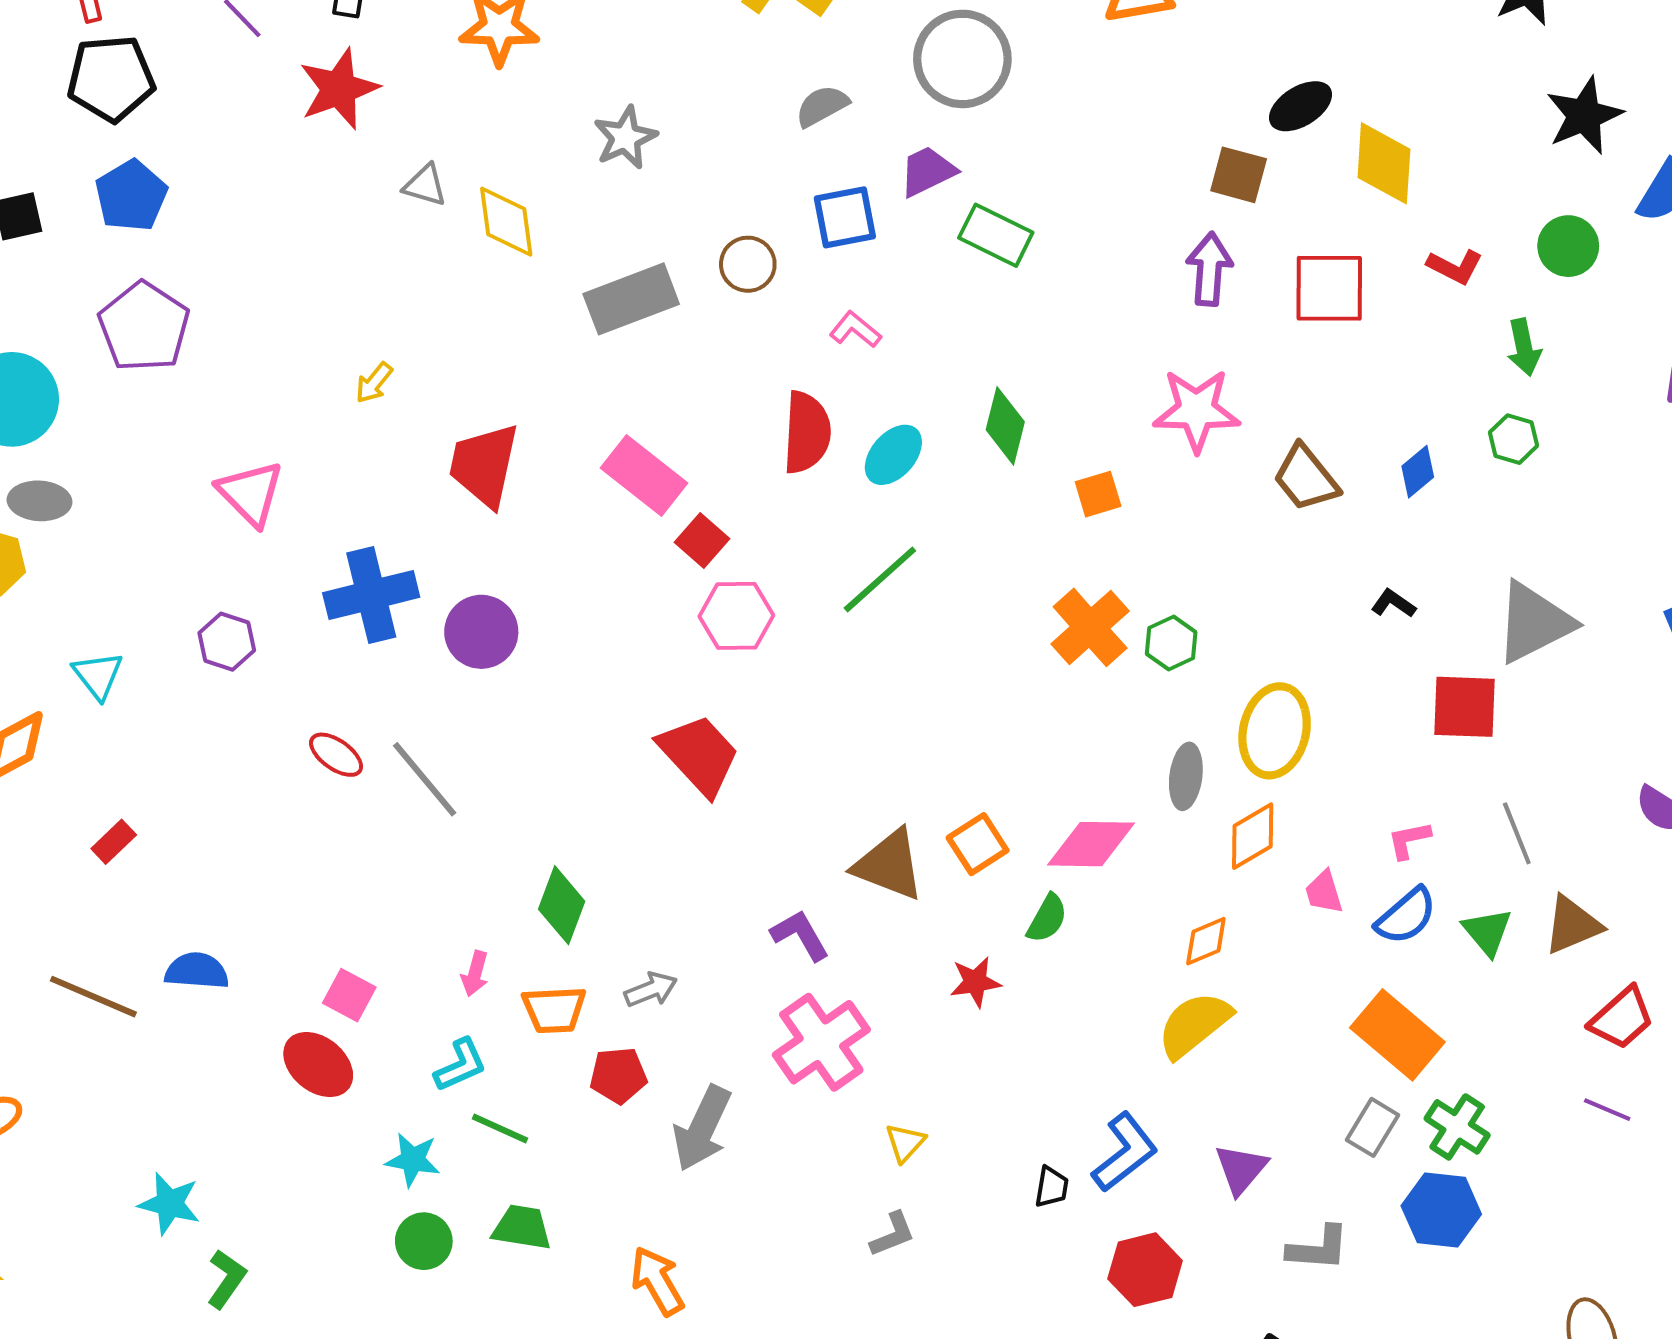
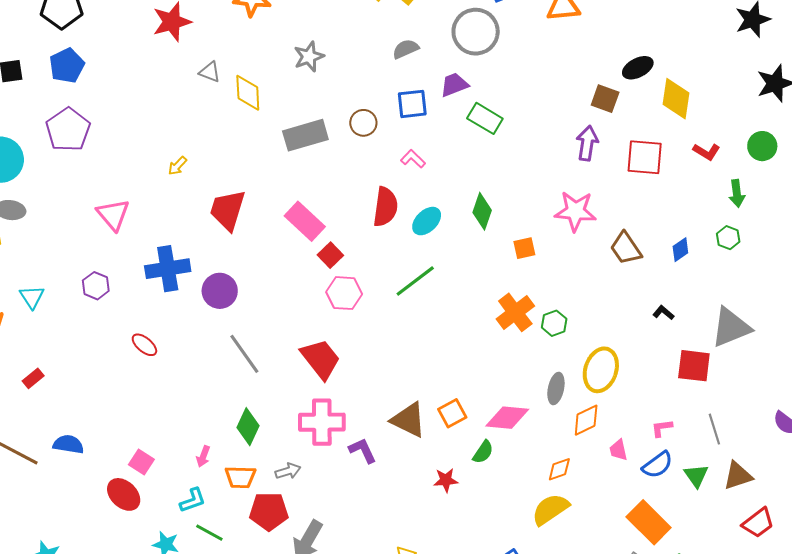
gray line: (425, 779) -> (244, 354), moved
pink cross: (821, 1042) -> (322, 422), moved, turned 30
red pentagon: (618, 1075) -> (269, 511), size x1.4

